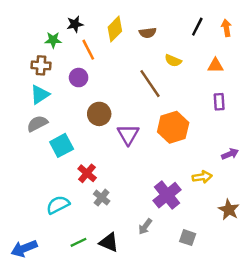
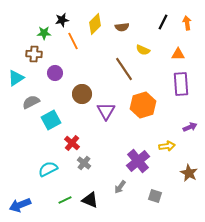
purple circle: (79, 78) -> (55, 73), moved
cyan triangle: (40, 95) -> (16, 78), moved
purple rectangle: (219, 102) -> (181, 84), size x1.6

